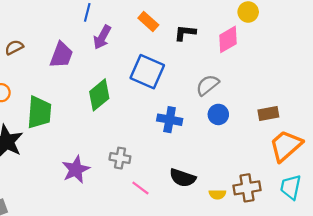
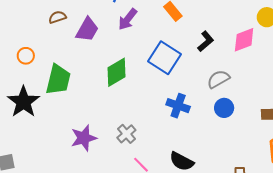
black L-shape: (185, 33) -> (206, 41), moved, turned 125
brown semicircle: (14, 47) -> (57, 17), moved
gray cross: (120, 158) -> (126, 134), turned 30

